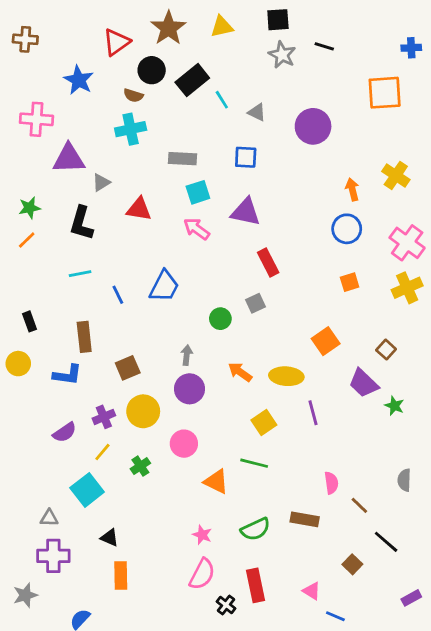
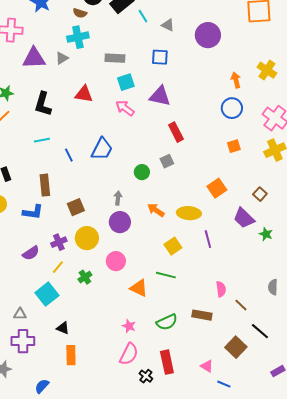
gray triangle: (101, 182) -> (62, 58), moved
brown square: (352, 564) -> (236, 347), size x1.5

